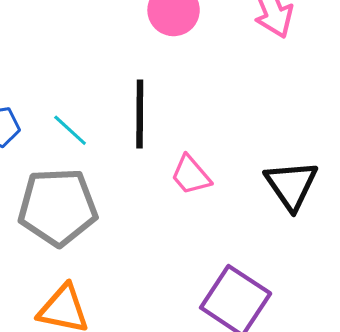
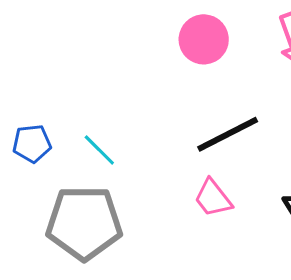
black line: (140, 114) -> (228, 134), moved, turned 60

